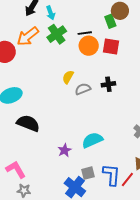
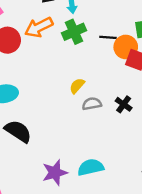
orange circle: (89, 46) -> (126, 47), moved
black cross: (108, 84) -> (124, 104), turned 32
purple star: (64, 150) -> (55, 173), size x1.5

